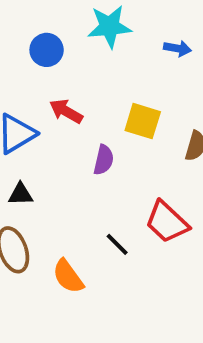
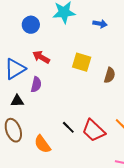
purple semicircle: (104, 160) -> (36, 84), moved
red trapezoid: (167, 222) -> (94, 130), moved

